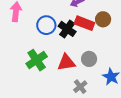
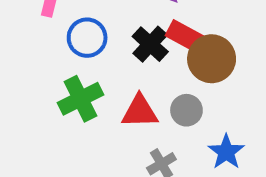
brown circle: (103, 19) -> (212, 59), moved, size x1.5
blue circle: (46, 25) -> (87, 38), moved

